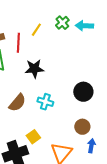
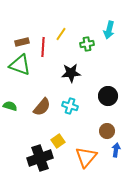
green cross: (62, 23) -> (87, 44), moved, turned 32
cyan arrow: (84, 26) -> (109, 30), turned -78
black star: (34, 69) -> (71, 73), moved

